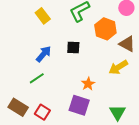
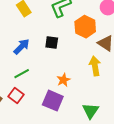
yellow arrow: (118, 67) -> (95, 66), turned 108
green line: (37, 78) -> (22, 74), moved
red square: (42, 112) -> (16, 95), moved

